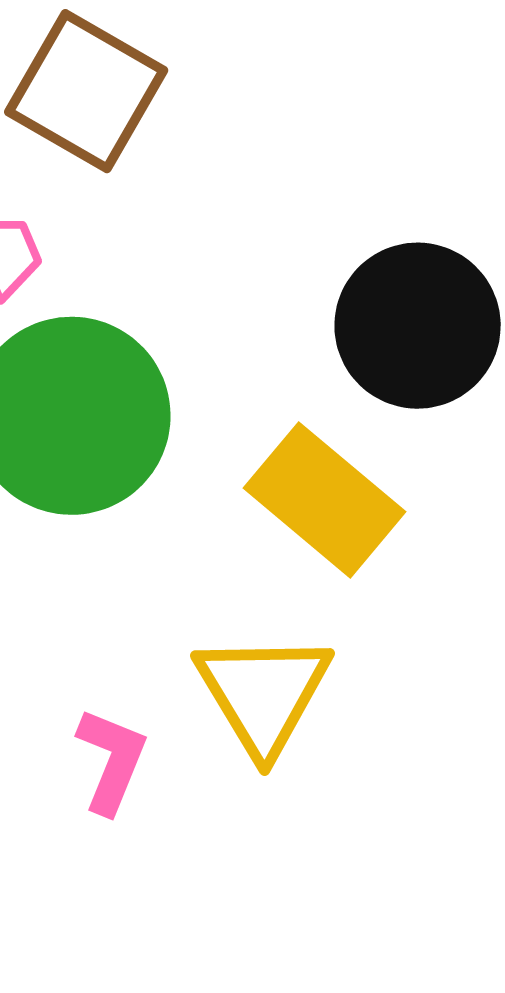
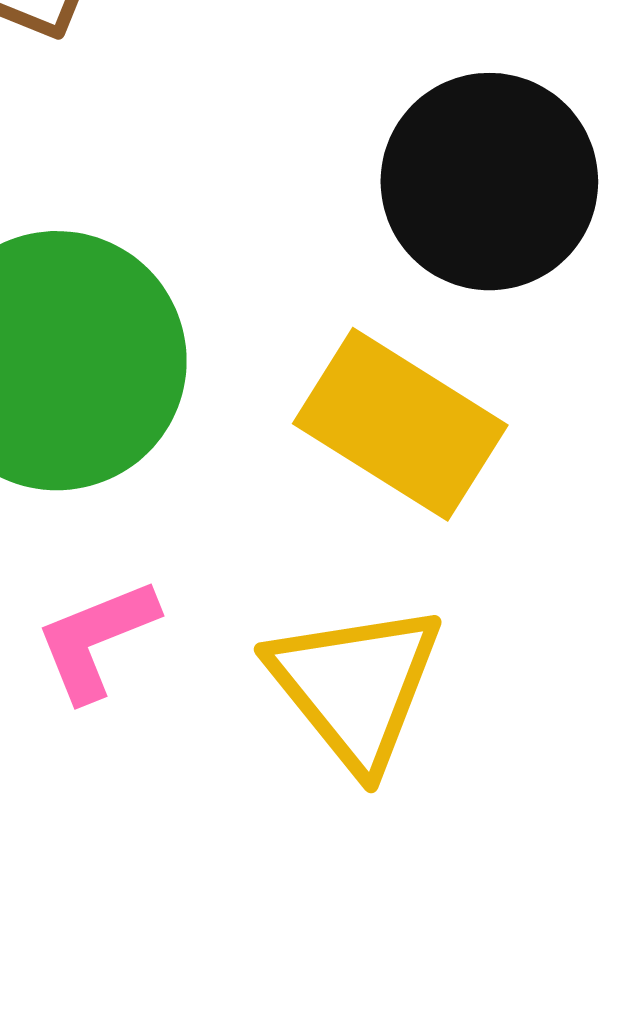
pink L-shape: (112, 761) -> (96, 639), moved, turned -126

